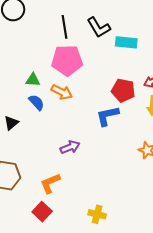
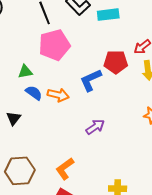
orange arrow: (62, 92) -> (58, 95), moved
blue L-shape: (107, 116) -> (91, 80), moved
purple arrow: (70, 147) -> (95, 127), moved

